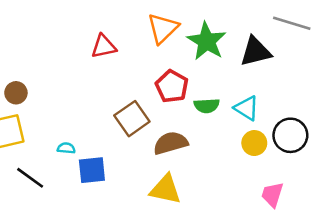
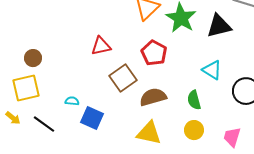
red triangle: (104, 46) -> (101, 46), moved
green semicircle: (207, 106) -> (194, 100), moved, turned 78
yellow circle: (254, 143) -> (194, 130), moved
blue square: (92, 170) -> (92, 118), turned 30

